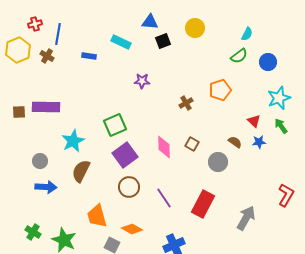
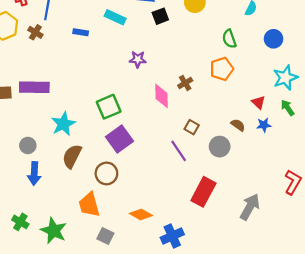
green semicircle: (239, 56) -> (229, 39), moved, turned 108
pink diamond: (164, 147) -> (161, 96), moved
blue arrow: (46, 187) -> (34, 173), turned 90
brown circle: (129, 187) -> (106, 173), moved
purple line: (164, 198) -> (179, 151), moved
orange diamond: (132, 229) -> (141, 214), moved

